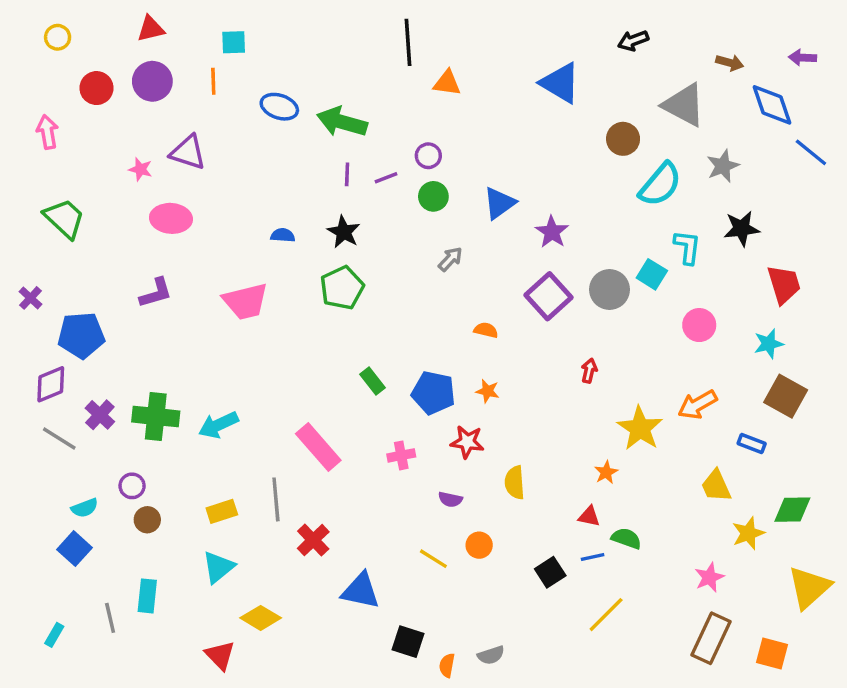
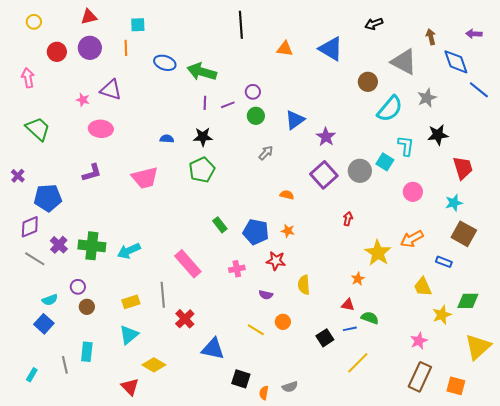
brown arrow: (730, 63) -> (431, 37), turned -119
orange triangle: (447, 83) -> (285, 49), moved
black star: (344, 232) -> (203, 137), turned -30

